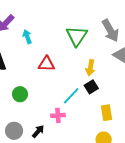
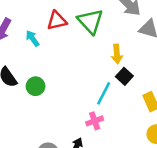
red triangle: (46, 64) -> (57, 21), moved
green circle: (20, 94) -> (36, 86), moved

